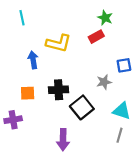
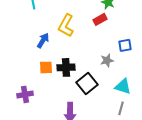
yellow L-shape: (59, 43) -> (66, 25), turned 105
blue arrow: (33, 60) -> (43, 40), turned 42
orange square: (28, 93) -> (46, 67), moved

